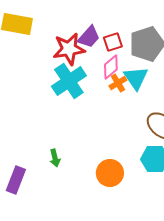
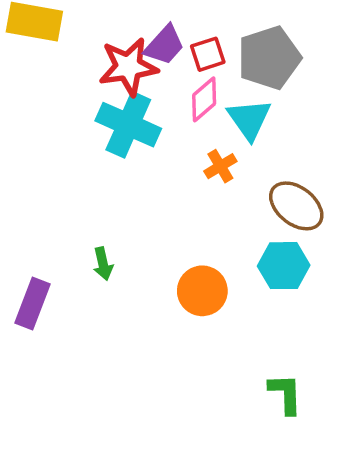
cyan cross: (69, 81) -> (128, 125), turned -32
orange cross: (118, 83) -> (220, 166), moved

